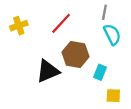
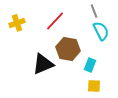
gray line: (104, 12) -> (94, 11), turned -32
yellow square: (113, 96) -> (94, 86), moved

